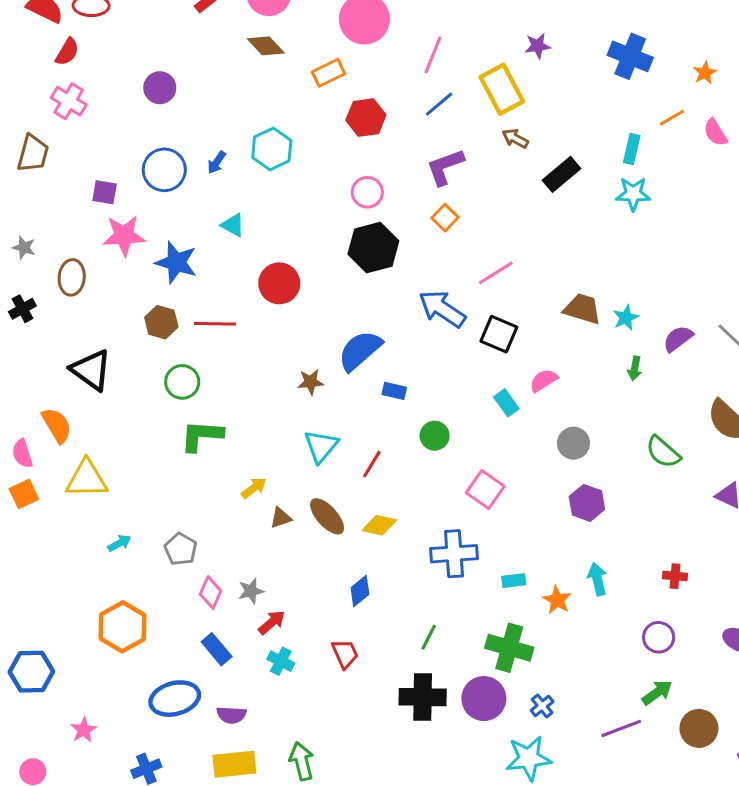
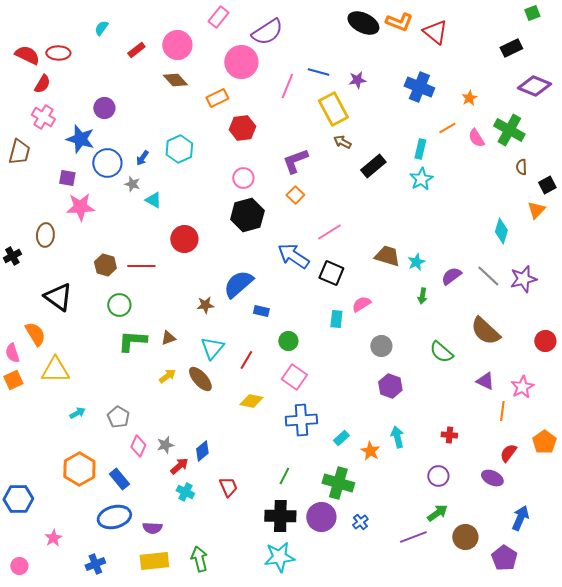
blue line: (439, 104) -> (318, 72), moved, turned 55
cyan star: (633, 194) -> (421, 179), turned -30
gray star: (24, 248) -> (132, 184), moved
blue star: (176, 262) -> (80, 139), moved
cyan rectangle: (506, 403) -> (336, 319), turned 42
pink square: (485, 489) -> (294, 377), moved
brown ellipse: (327, 516) -> (200, 379), moved
brown triangle: (281, 518) -> (168, 338), moved
cyan rectangle: (514, 581) -> (341, 438), turned -35
blue diamond: (360, 591) -> (202, 451), moved
blue rectangle: (217, 649) -> (119, 479), moved
cyan star: (529, 758) -> (279, 557), moved

